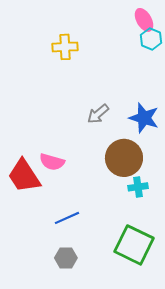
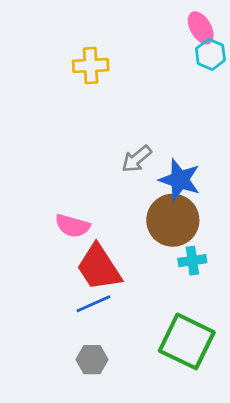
blue star: (144, 118) -> (180, 180), moved
red trapezoid: (24, 176) -> (99, 268), moved

